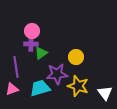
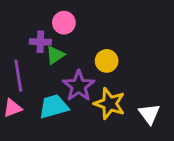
pink circle: (32, 31) -> (64, 23), moved
purple star: (57, 74) -> (79, 86), turned -30

